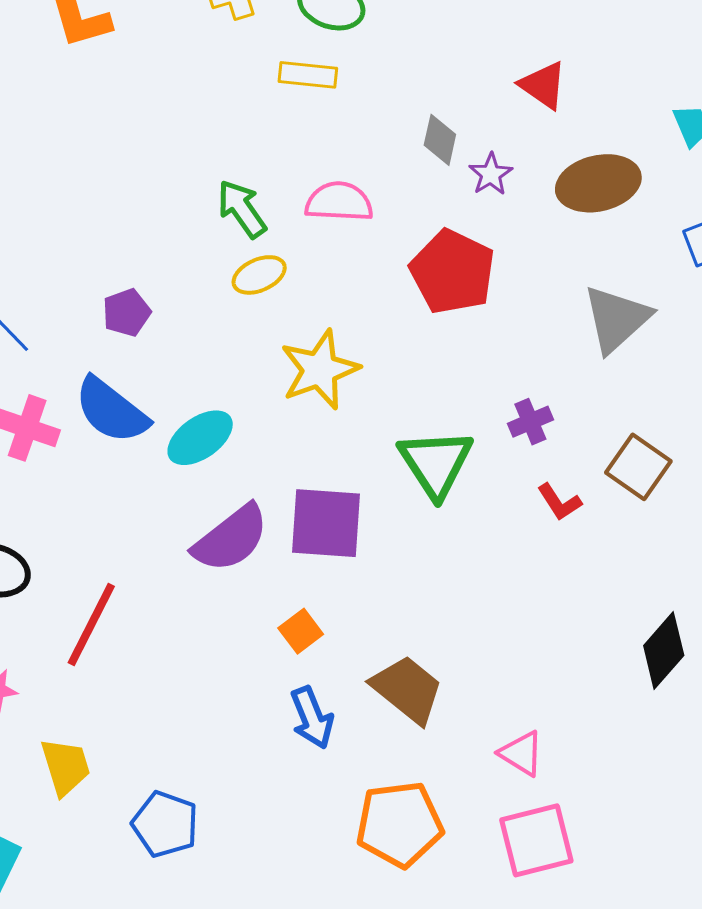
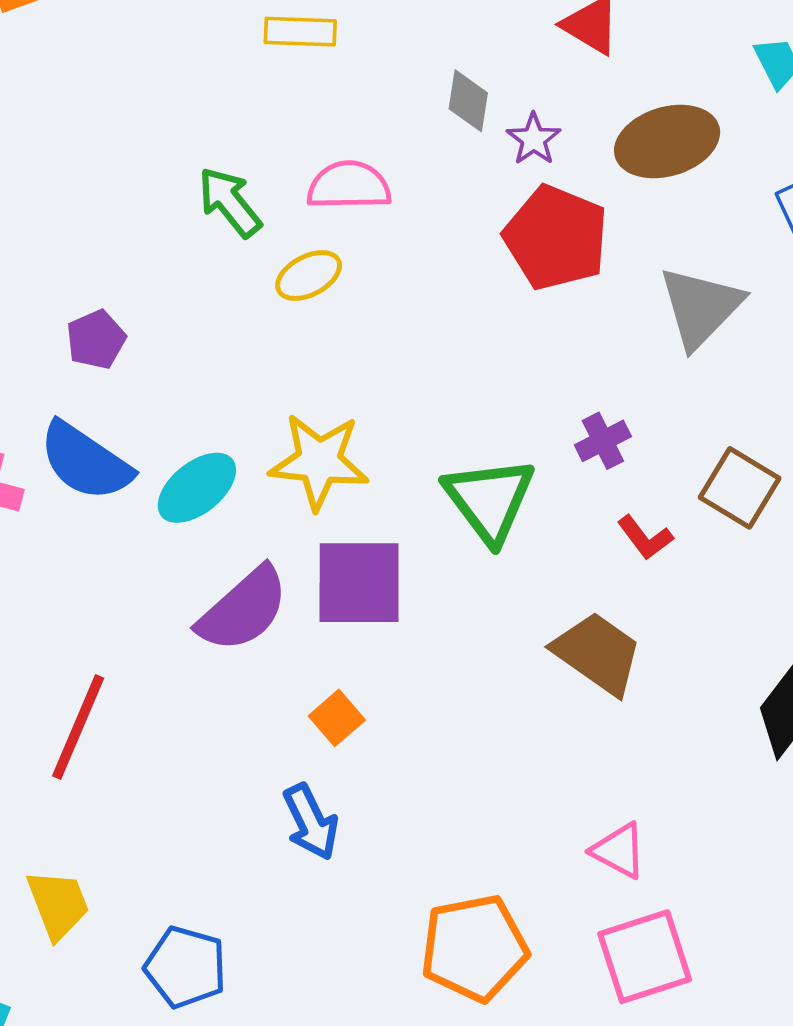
red pentagon: (452, 272) -> (556, 238), moved
yellow ellipse: (259, 275) -> (309, 276), moved
yellow star: (320, 370) -> (319, 461), moved, turned 30
brown trapezoid: (407, 689) -> (598, 653), moved
blue arrow: (312, 718) -> (311, 822), moved

